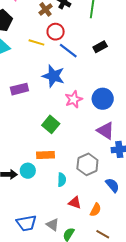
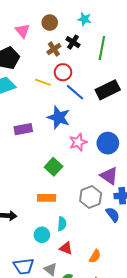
black rectangle: (100, 47) -> (108, 90), size x1.6
gray hexagon: (87, 164) -> (91, 197), moved
cyan circle: (28, 171) -> (42, 235), moved
blue semicircle: (112, 185) -> (113, 215), moved
red triangle: (75, 203) -> (66, 248), moved

